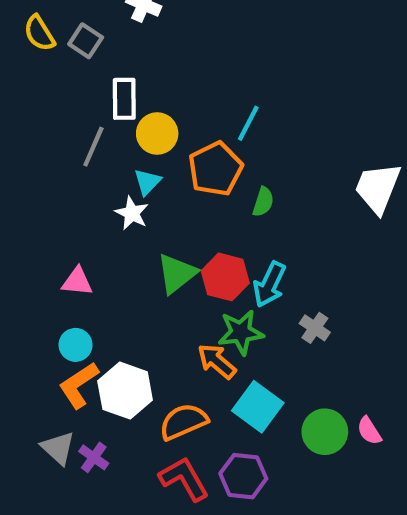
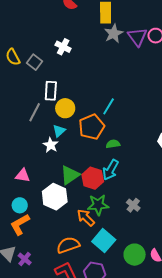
green semicircle: (263, 202) -> (113, 144), turned -120
cyan arrow: (269, 284) -> (111, 170), moved
white hexagon: (125, 391) -> (55, 197), moved

